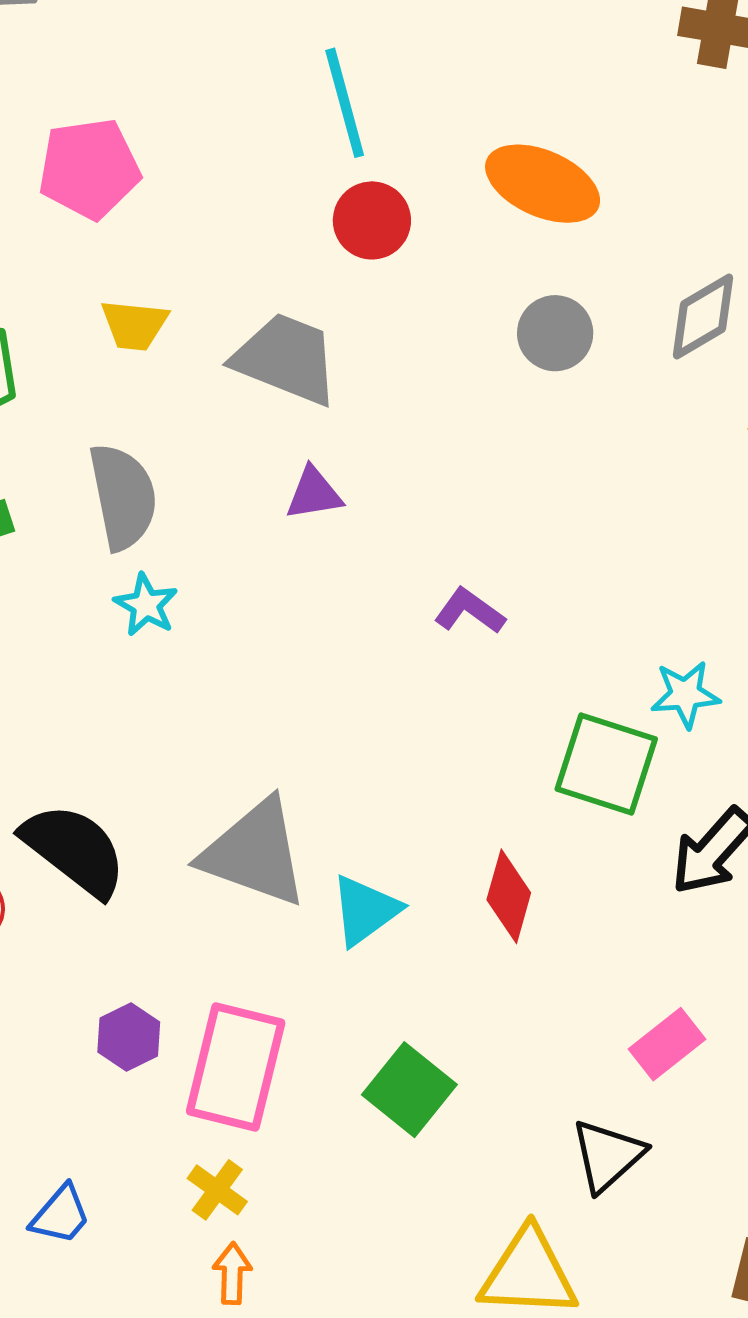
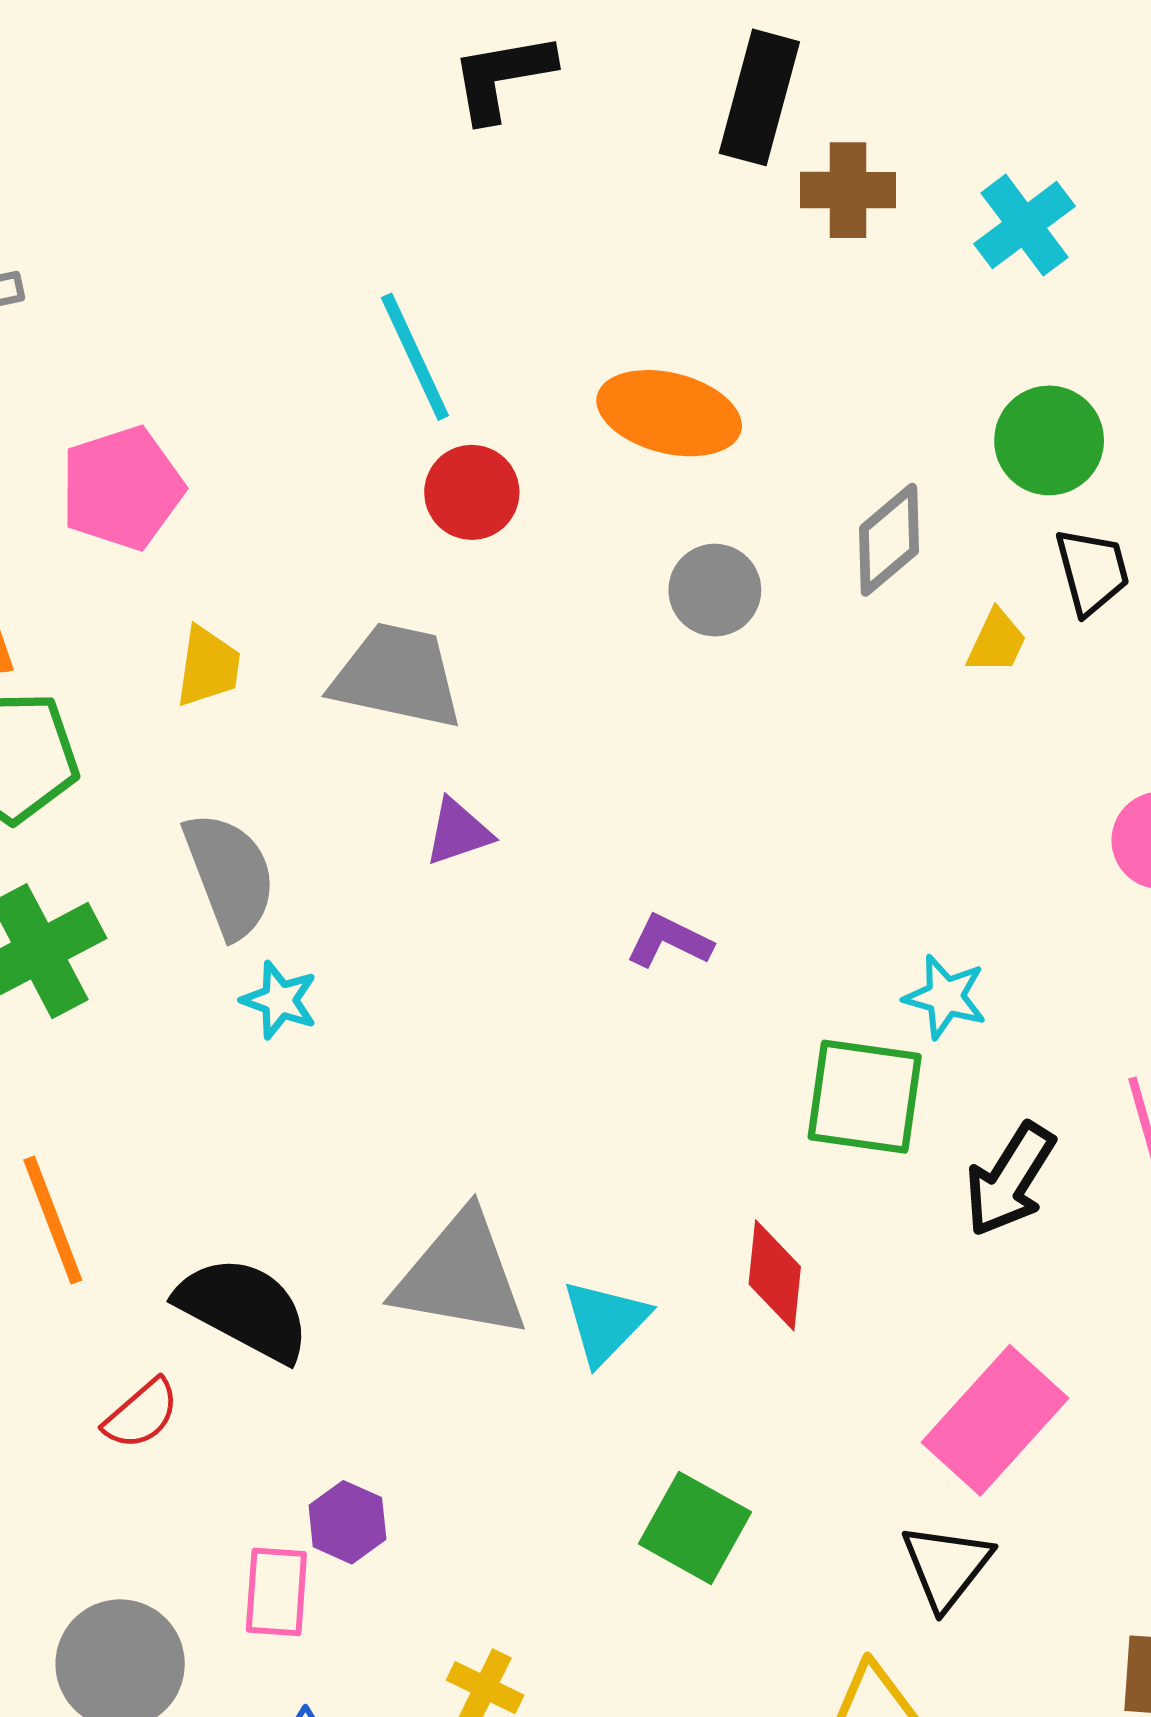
yellow trapezoid: (134, 325) -> (208, 667), turned -78
cyan star: (685, 694) -> (945, 997), turned 30
pink rectangle: (667, 1044) -> (995, 1420), size x1.6
pink rectangle: (236, 1067) -> (276, 1592), moved, size x0.6

